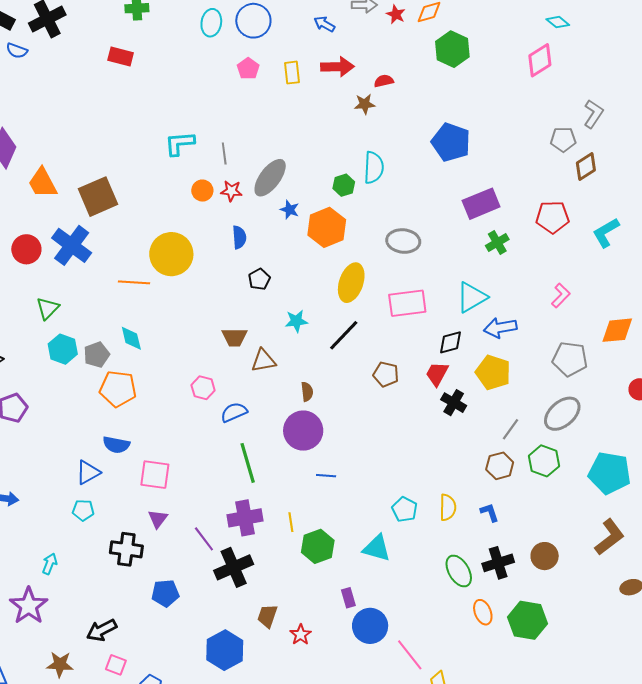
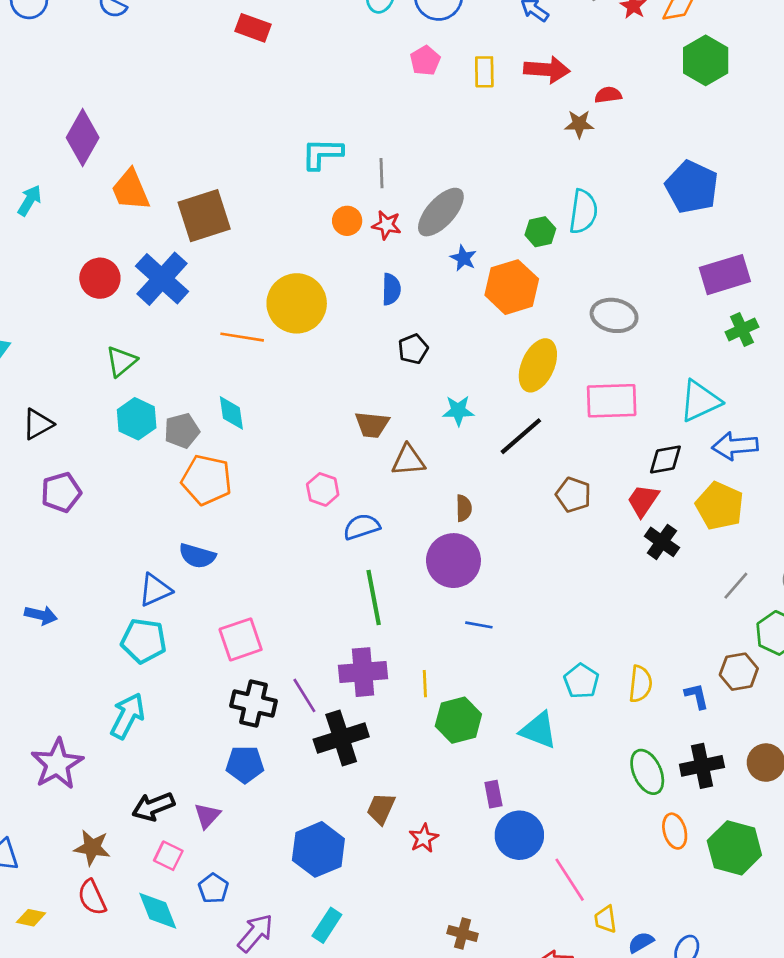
brown hexagon: (500, 466) -> (739, 672), moved
pink square: (155, 475) -> (241, 639), moved, turned -32
cyan pentagon: (83, 510) -> (144, 641), size x1.5
purple triangle: (158, 519) -> (207, 816), moved
black cross: (126, 549) -> (254, 703), moved
cyan arrow: (50, 564) -> (127, 716), moved, size x1.6

